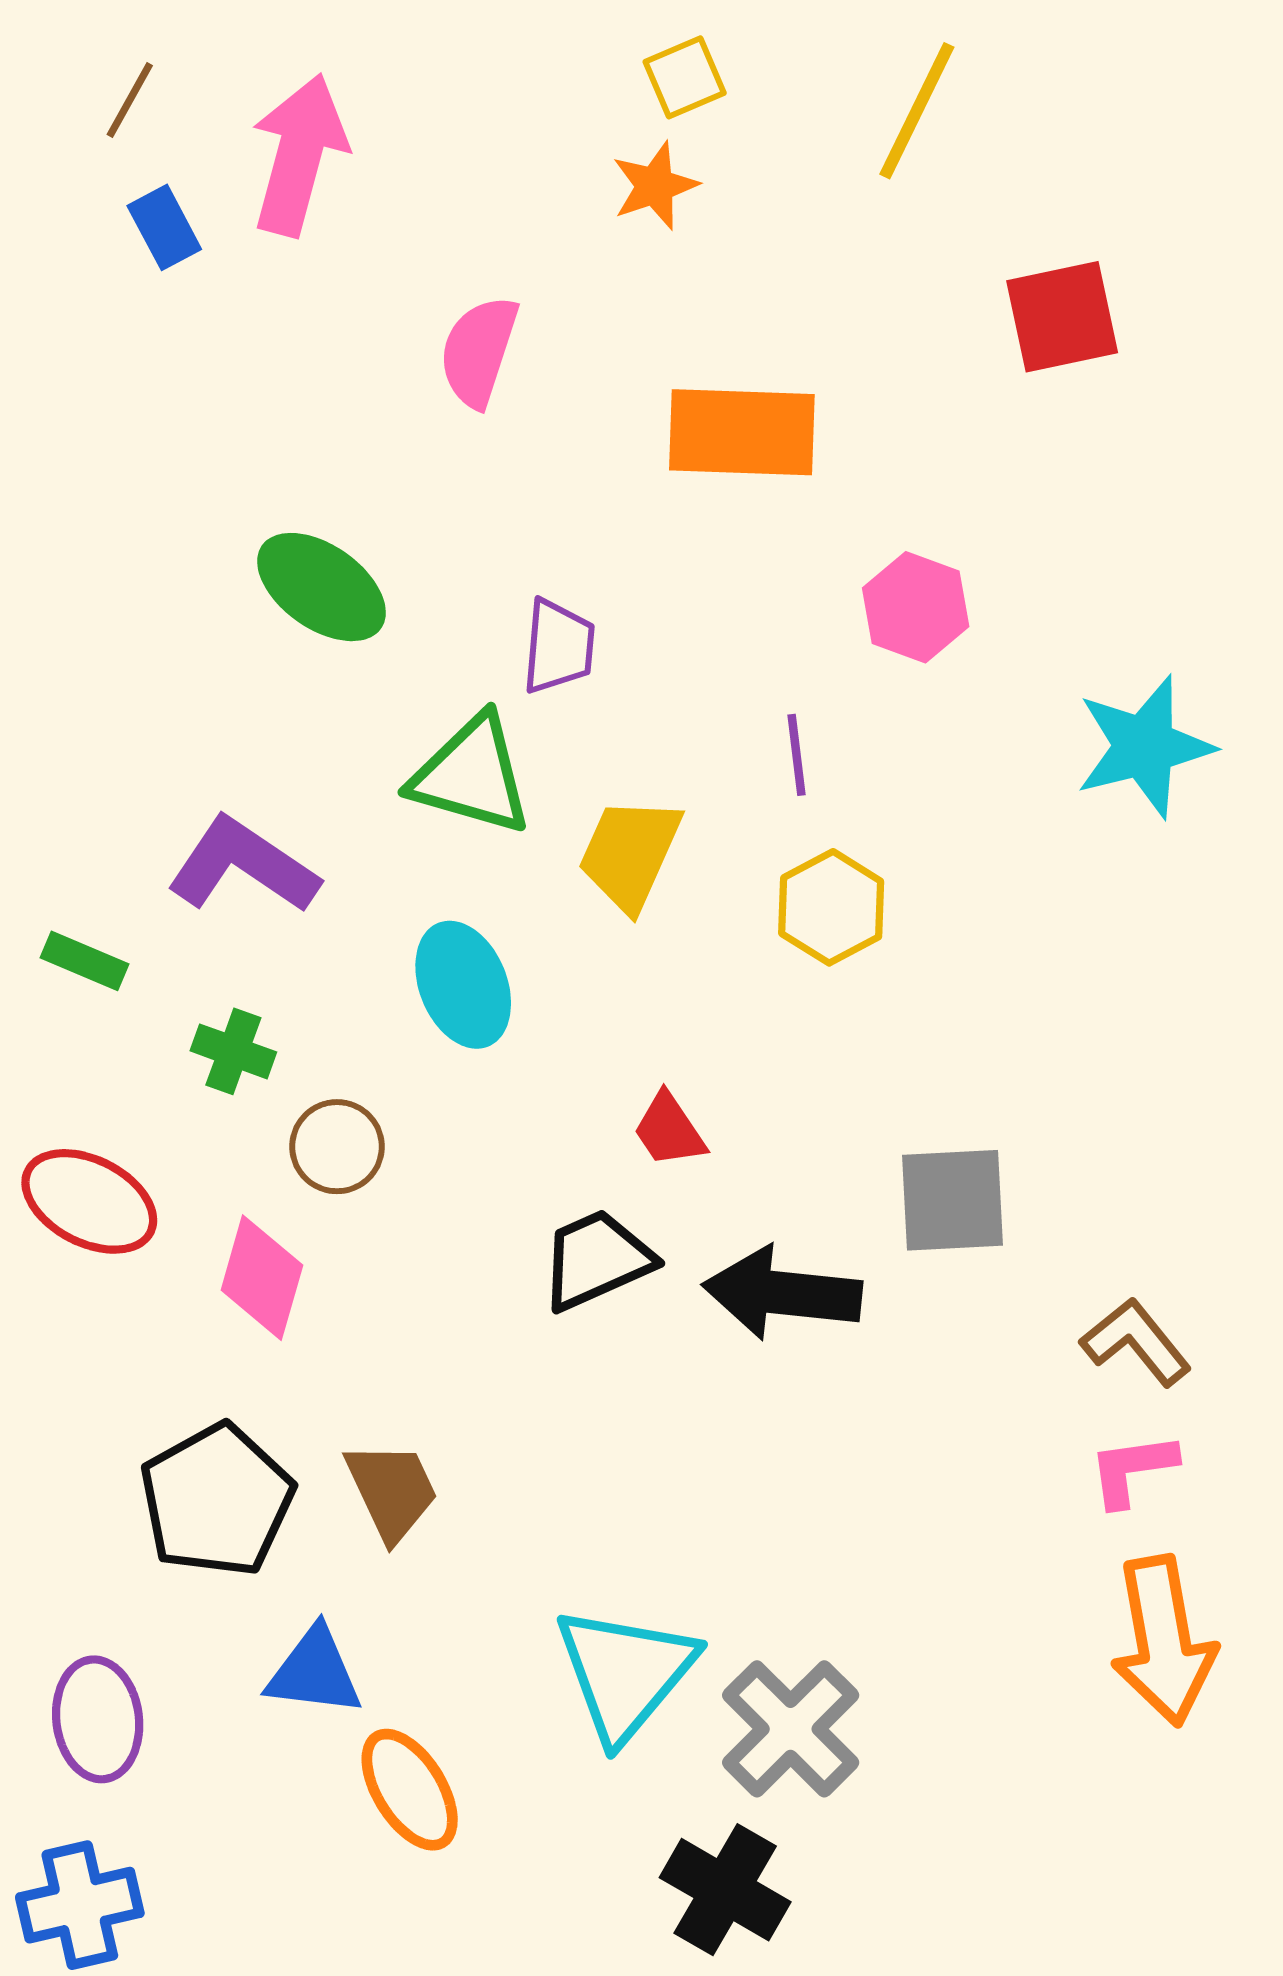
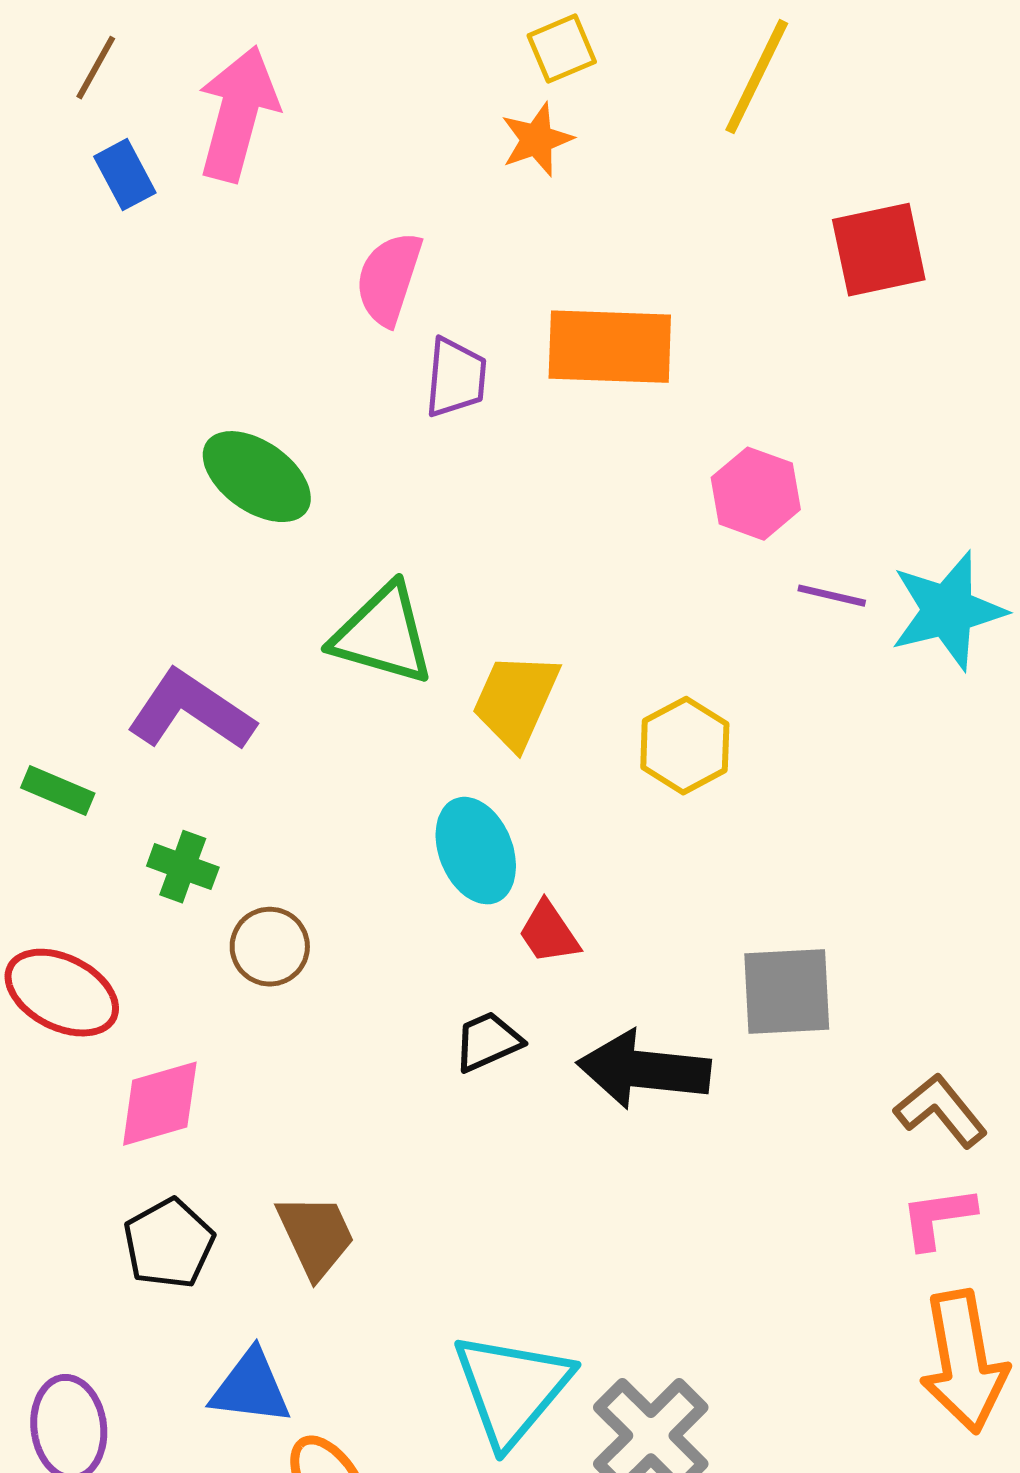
purple trapezoid: (558, 647) -> (456, 378), moved
purple line: (797, 755) -> (832, 596), moved, turned -70
cyan ellipse: (463, 985) -> (476, 851), moved
black trapezoid: (597, 1260) -> (488, 1042), size x0.7
pink diamond: (262, 1278) -> (160, 1104), moved, turned 58
black pentagon: (217, 1500) -> (169, 1244), size x0.7

